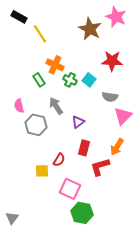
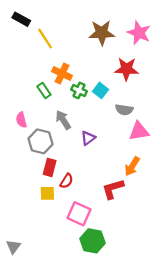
pink star: (116, 17) -> (139, 33), moved
brown star: (90, 29) -> (102, 33), turned -30
pink triangle: (123, 116) -> (139, 131), turned 36
red rectangle: (84, 148) -> (50, 167), moved

